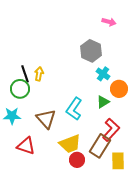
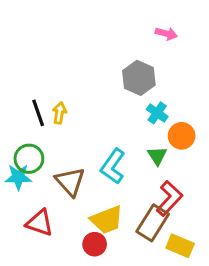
green circle: (20, 89) -> (29, 159), moved
green triangle: (103, 102) -> (157, 156), turned -32
red circle: (77, 160) -> (95, 244), moved
yellow rectangle: (118, 161) -> (180, 246), turned -66

